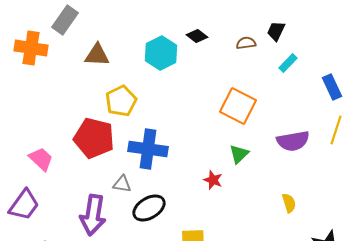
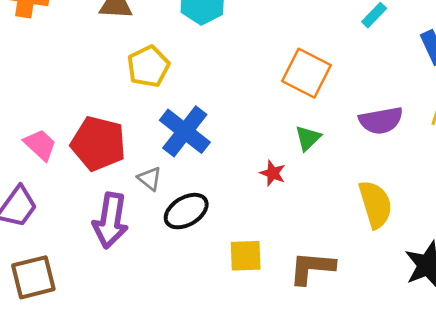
red pentagon: (94, 138) -> (98, 143), moved
blue cross: (148, 149) -> (185, 131), turned 30
gray triangle: (122, 184) -> (150, 179), turned 30
yellow semicircle: (289, 203) -> (375, 204), size x1.8

